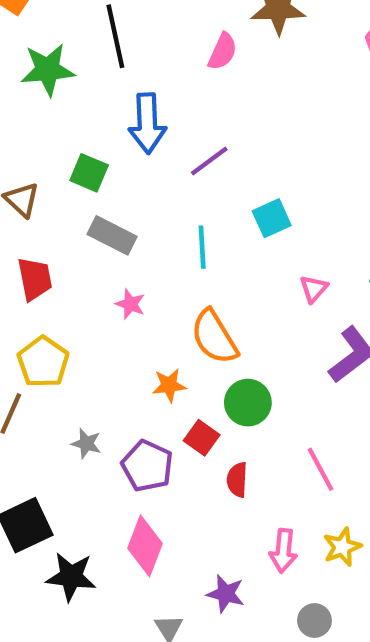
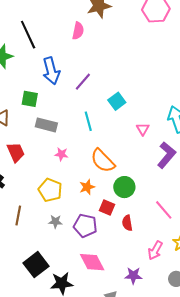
yellow pentagon: (43, 362) -> (50, 190), moved
pink diamond: (145, 546) -> (92, 262), turned -36
pink arrow: (283, 551) -> (155, 250), turned 36

